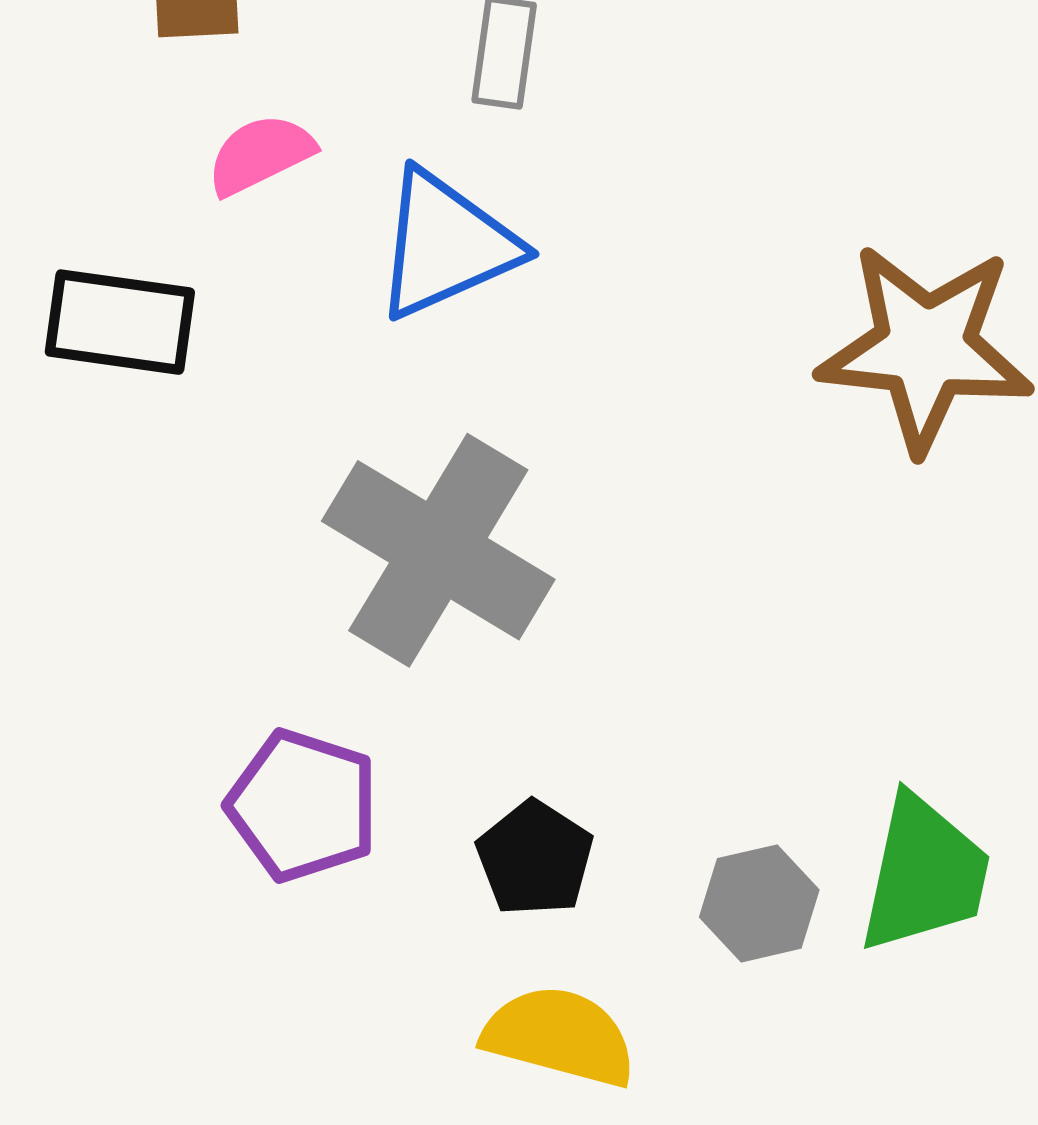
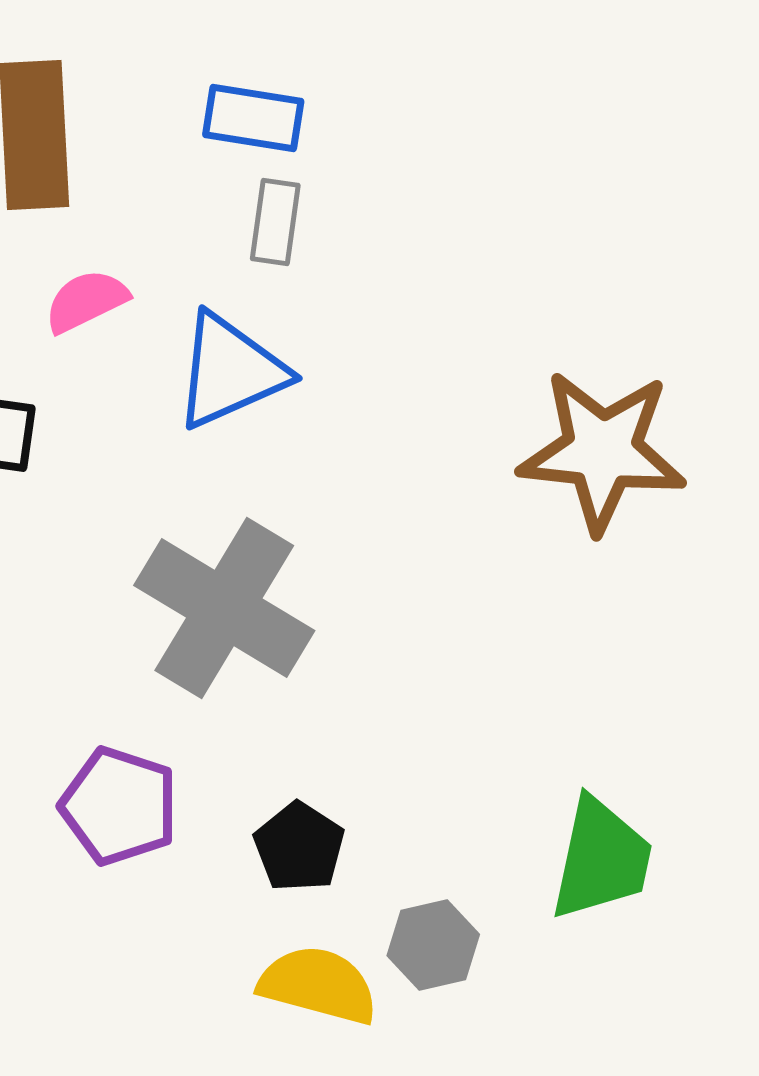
gray hexagon: (759, 903) -> (433, 945), moved

